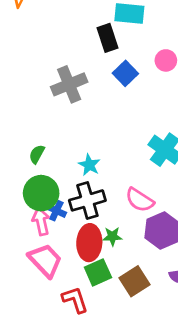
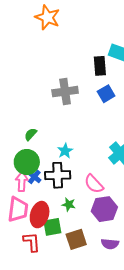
red ellipse: (89, 243) -> (40, 215), moved
pink trapezoid: (45, 260) -> (18, 209), turned 36

